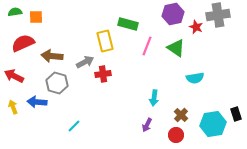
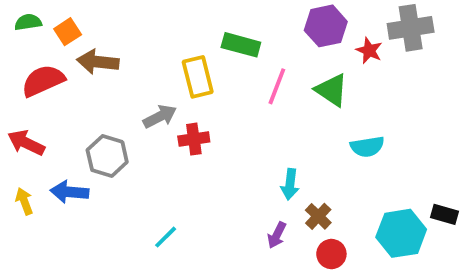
orange square: (36, 17) -> (68, 32), turned -32
brown arrow: (52, 56) -> (98, 62), moved
black rectangle: (236, 114) -> (445, 214), turned -56
brown cross: (181, 115) -> (318, 216), moved
cyan line: (74, 126) -> (166, 237), moved

